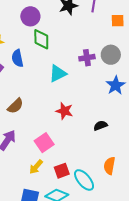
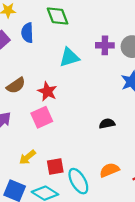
green diamond: (41, 39) -> (58, 16), turned -30
red star: (64, 111) -> (47, 91), moved
pink square: (44, 143) -> (42, 117), moved
orange semicircle: (109, 166) -> (109, 170), turned 48

